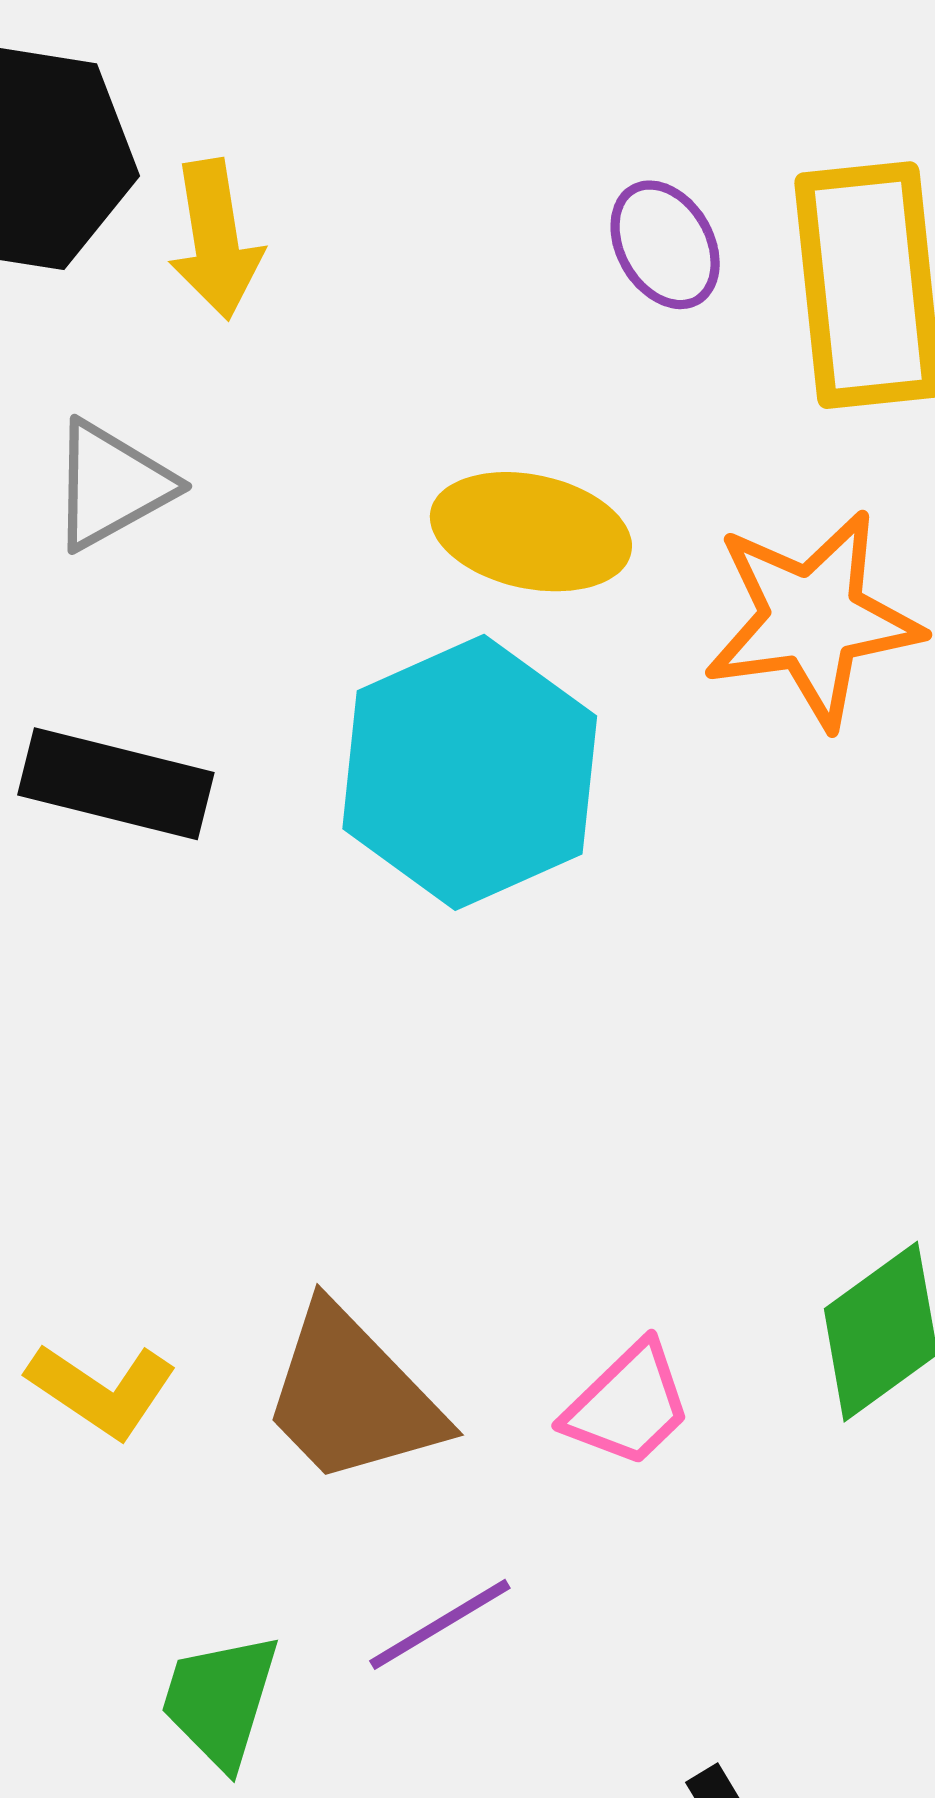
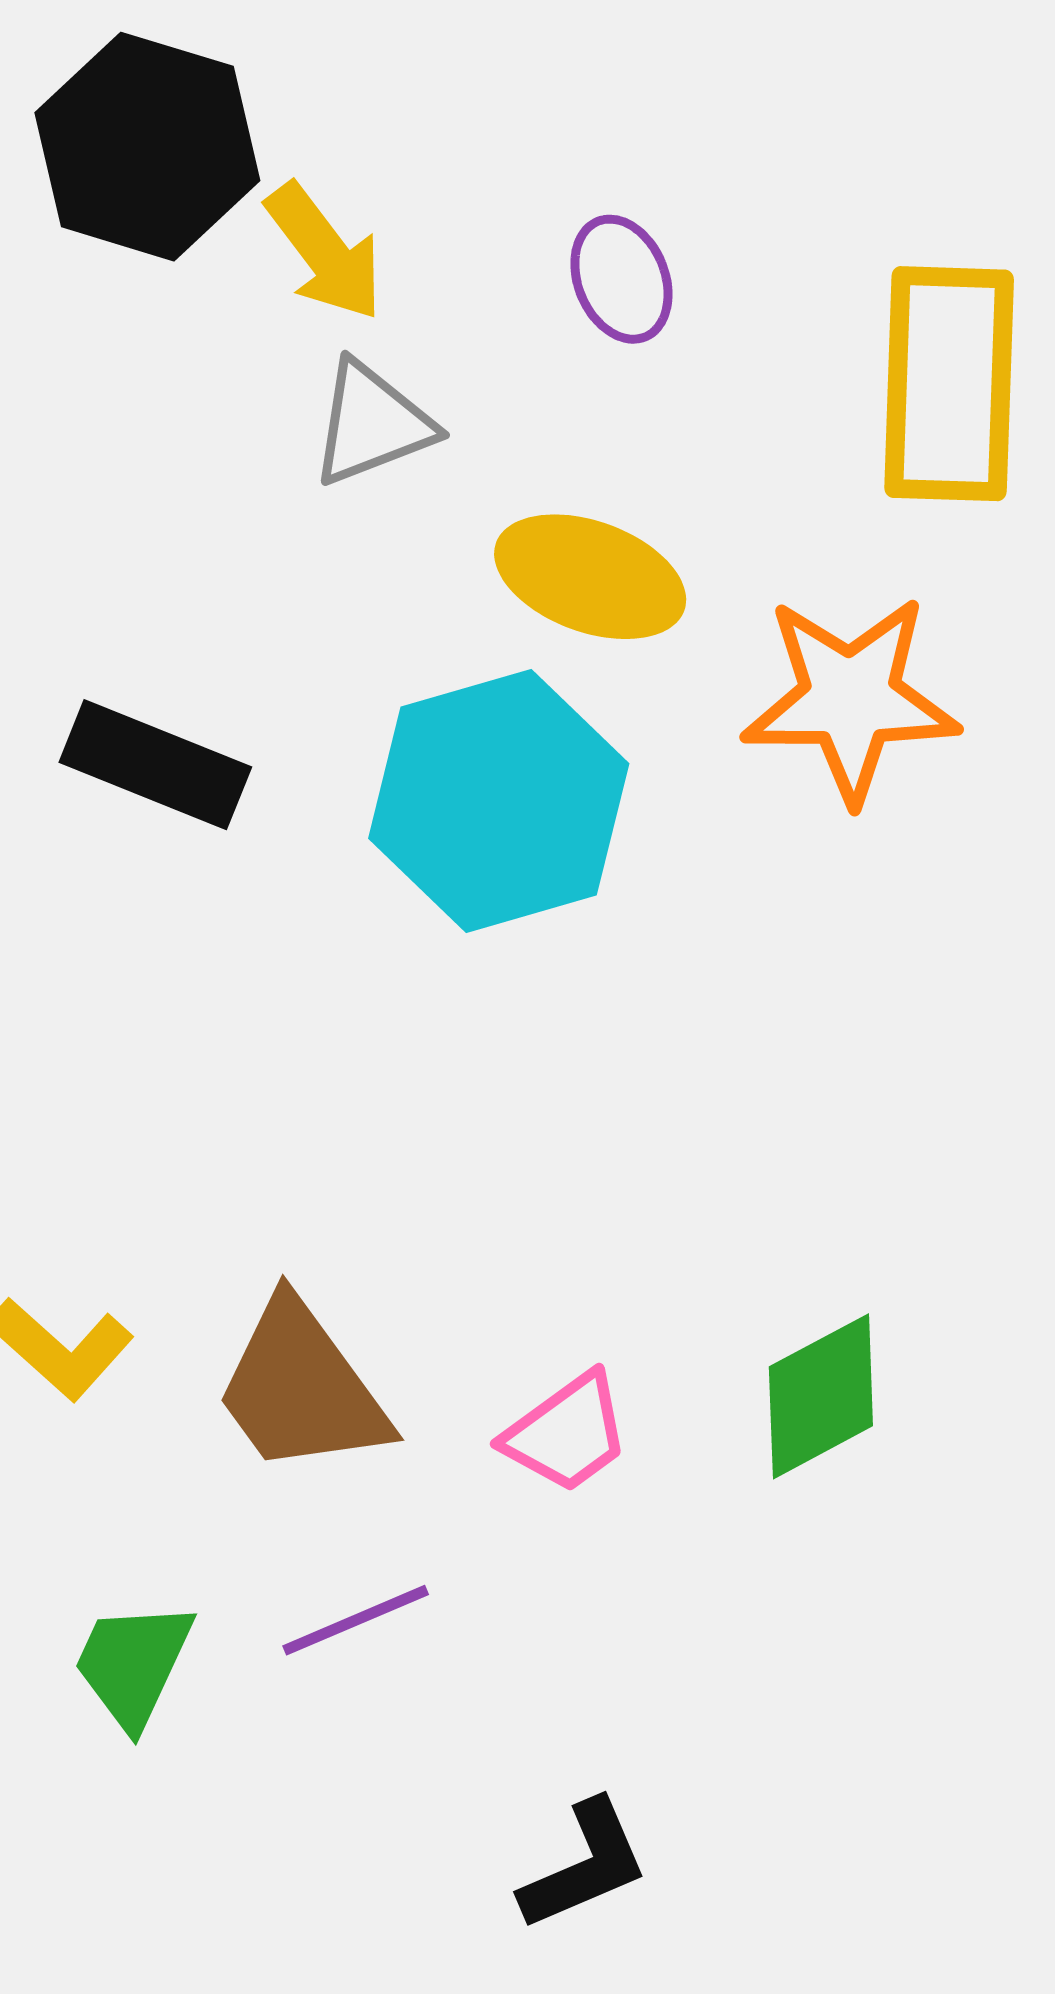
yellow arrow: (216, 239) -> (325, 252), turned -36
purple ellipse: (665, 245) -> (621, 279), moved
gray triangle: (111, 485) -> (372, 424), moved

